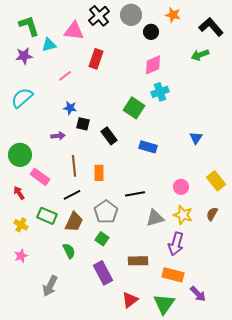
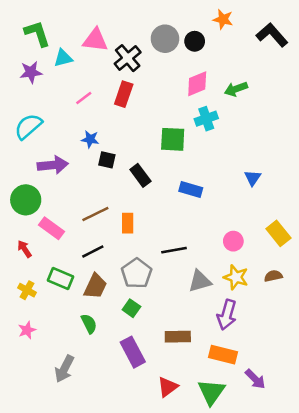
gray circle: (131, 15) -> (165, 39), moved
black cross: (99, 16) -> (128, 58), moved
green arrow: (200, 55) -> (236, 89), moved
red rectangle: (96, 59) -> (124, 94), moved
green square: (134, 108) -> (173, 139), turned -30
purple arrow: (58, 136) -> (53, 165), moved, size x1.6
brown line: (74, 166) -> (95, 214), turned 70
brown semicircle: (212, 214) -> (273, 276), turned 48

